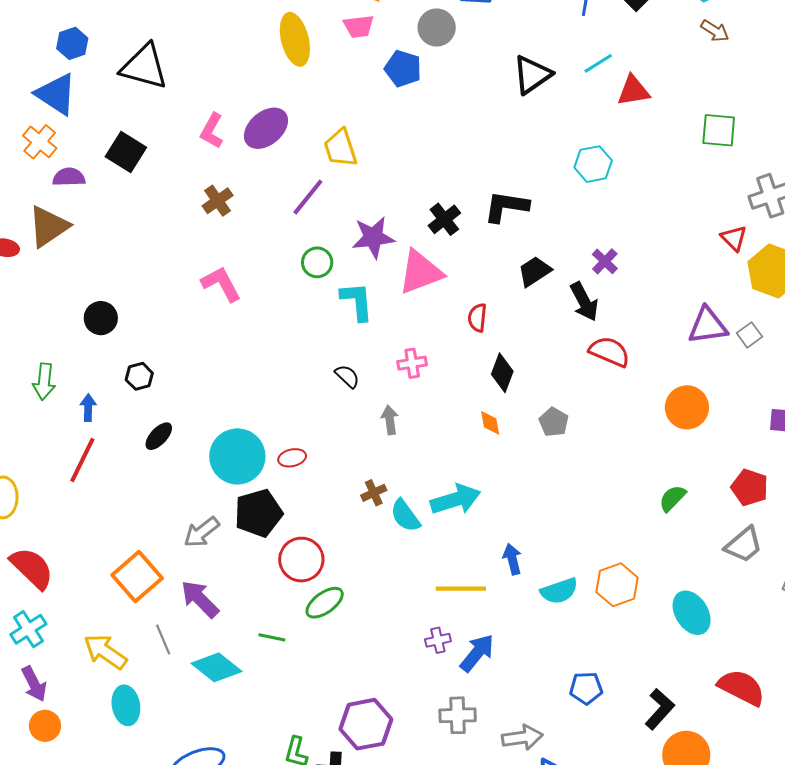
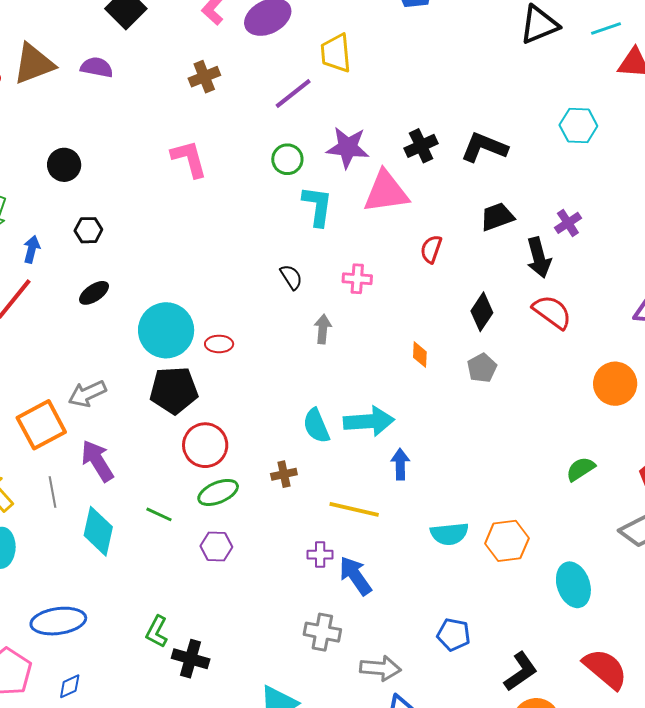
purple semicircle: (69, 177) -> (97, 67), moved
black diamond: (502, 373) -> (482, 312), moved
brown cross: (374, 493) -> (284, 474), moved
gray arrow: (202, 532) -> (87, 394), moved
blue arrow: (512, 559) -> (400, 464), moved
blue arrow: (477, 653) -> (355, 576), turned -87
cyan diamond: (217, 667) -> (98, 531), turned 51
purple hexagon: (366, 724) -> (216, 547), moved, size x0.6

